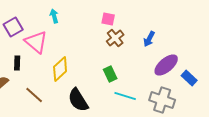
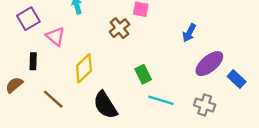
brown cross: (115, 38) -> (119, 28), moved
pink triangle: (36, 42) -> (56, 36), size x0.7
gray cross: (162, 100) -> (205, 105), size x0.7

